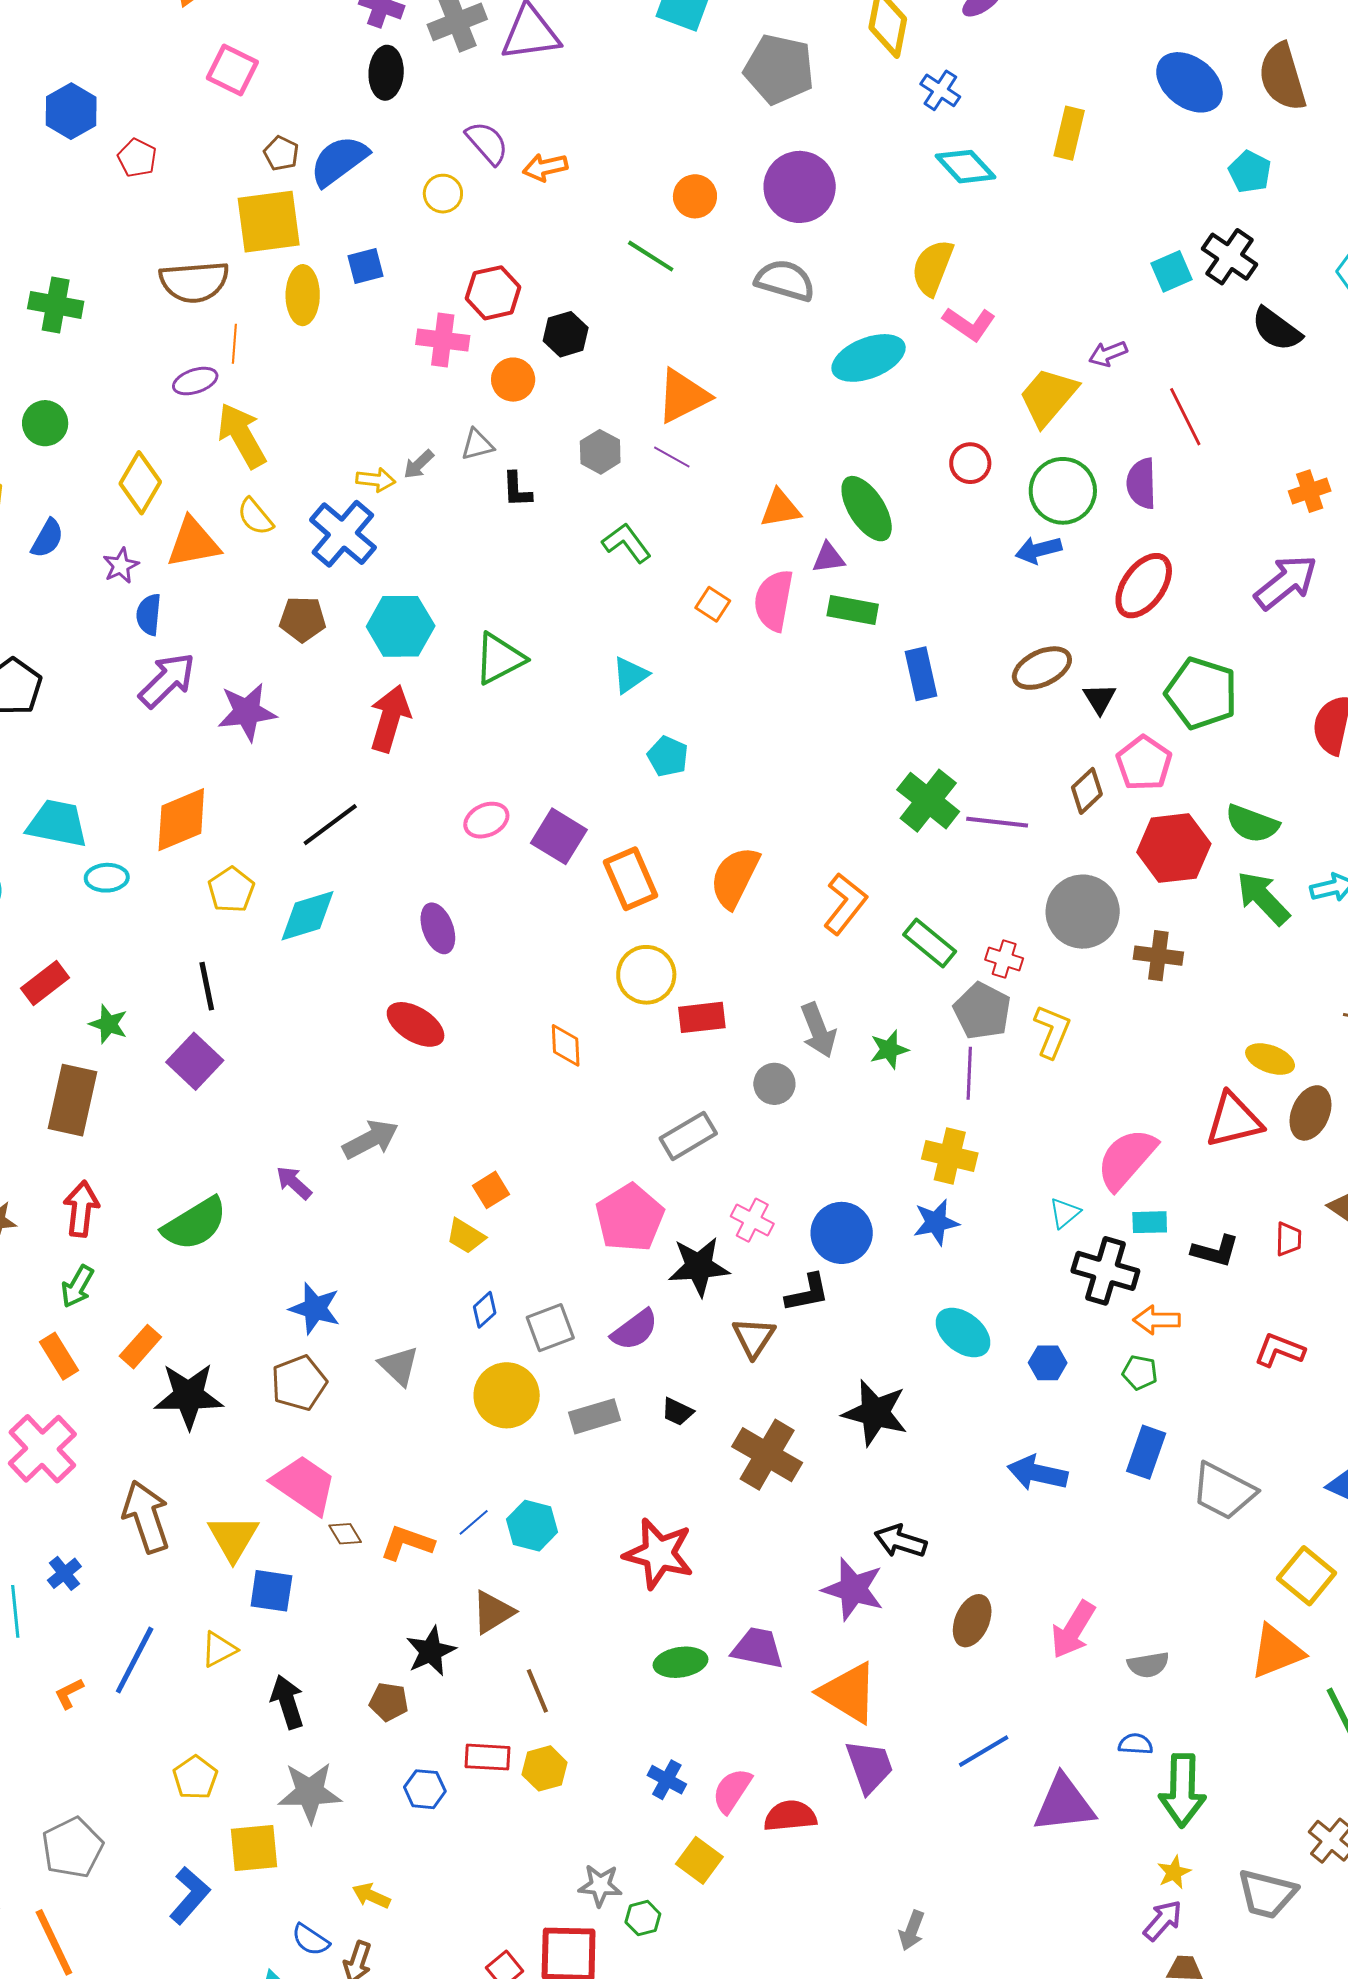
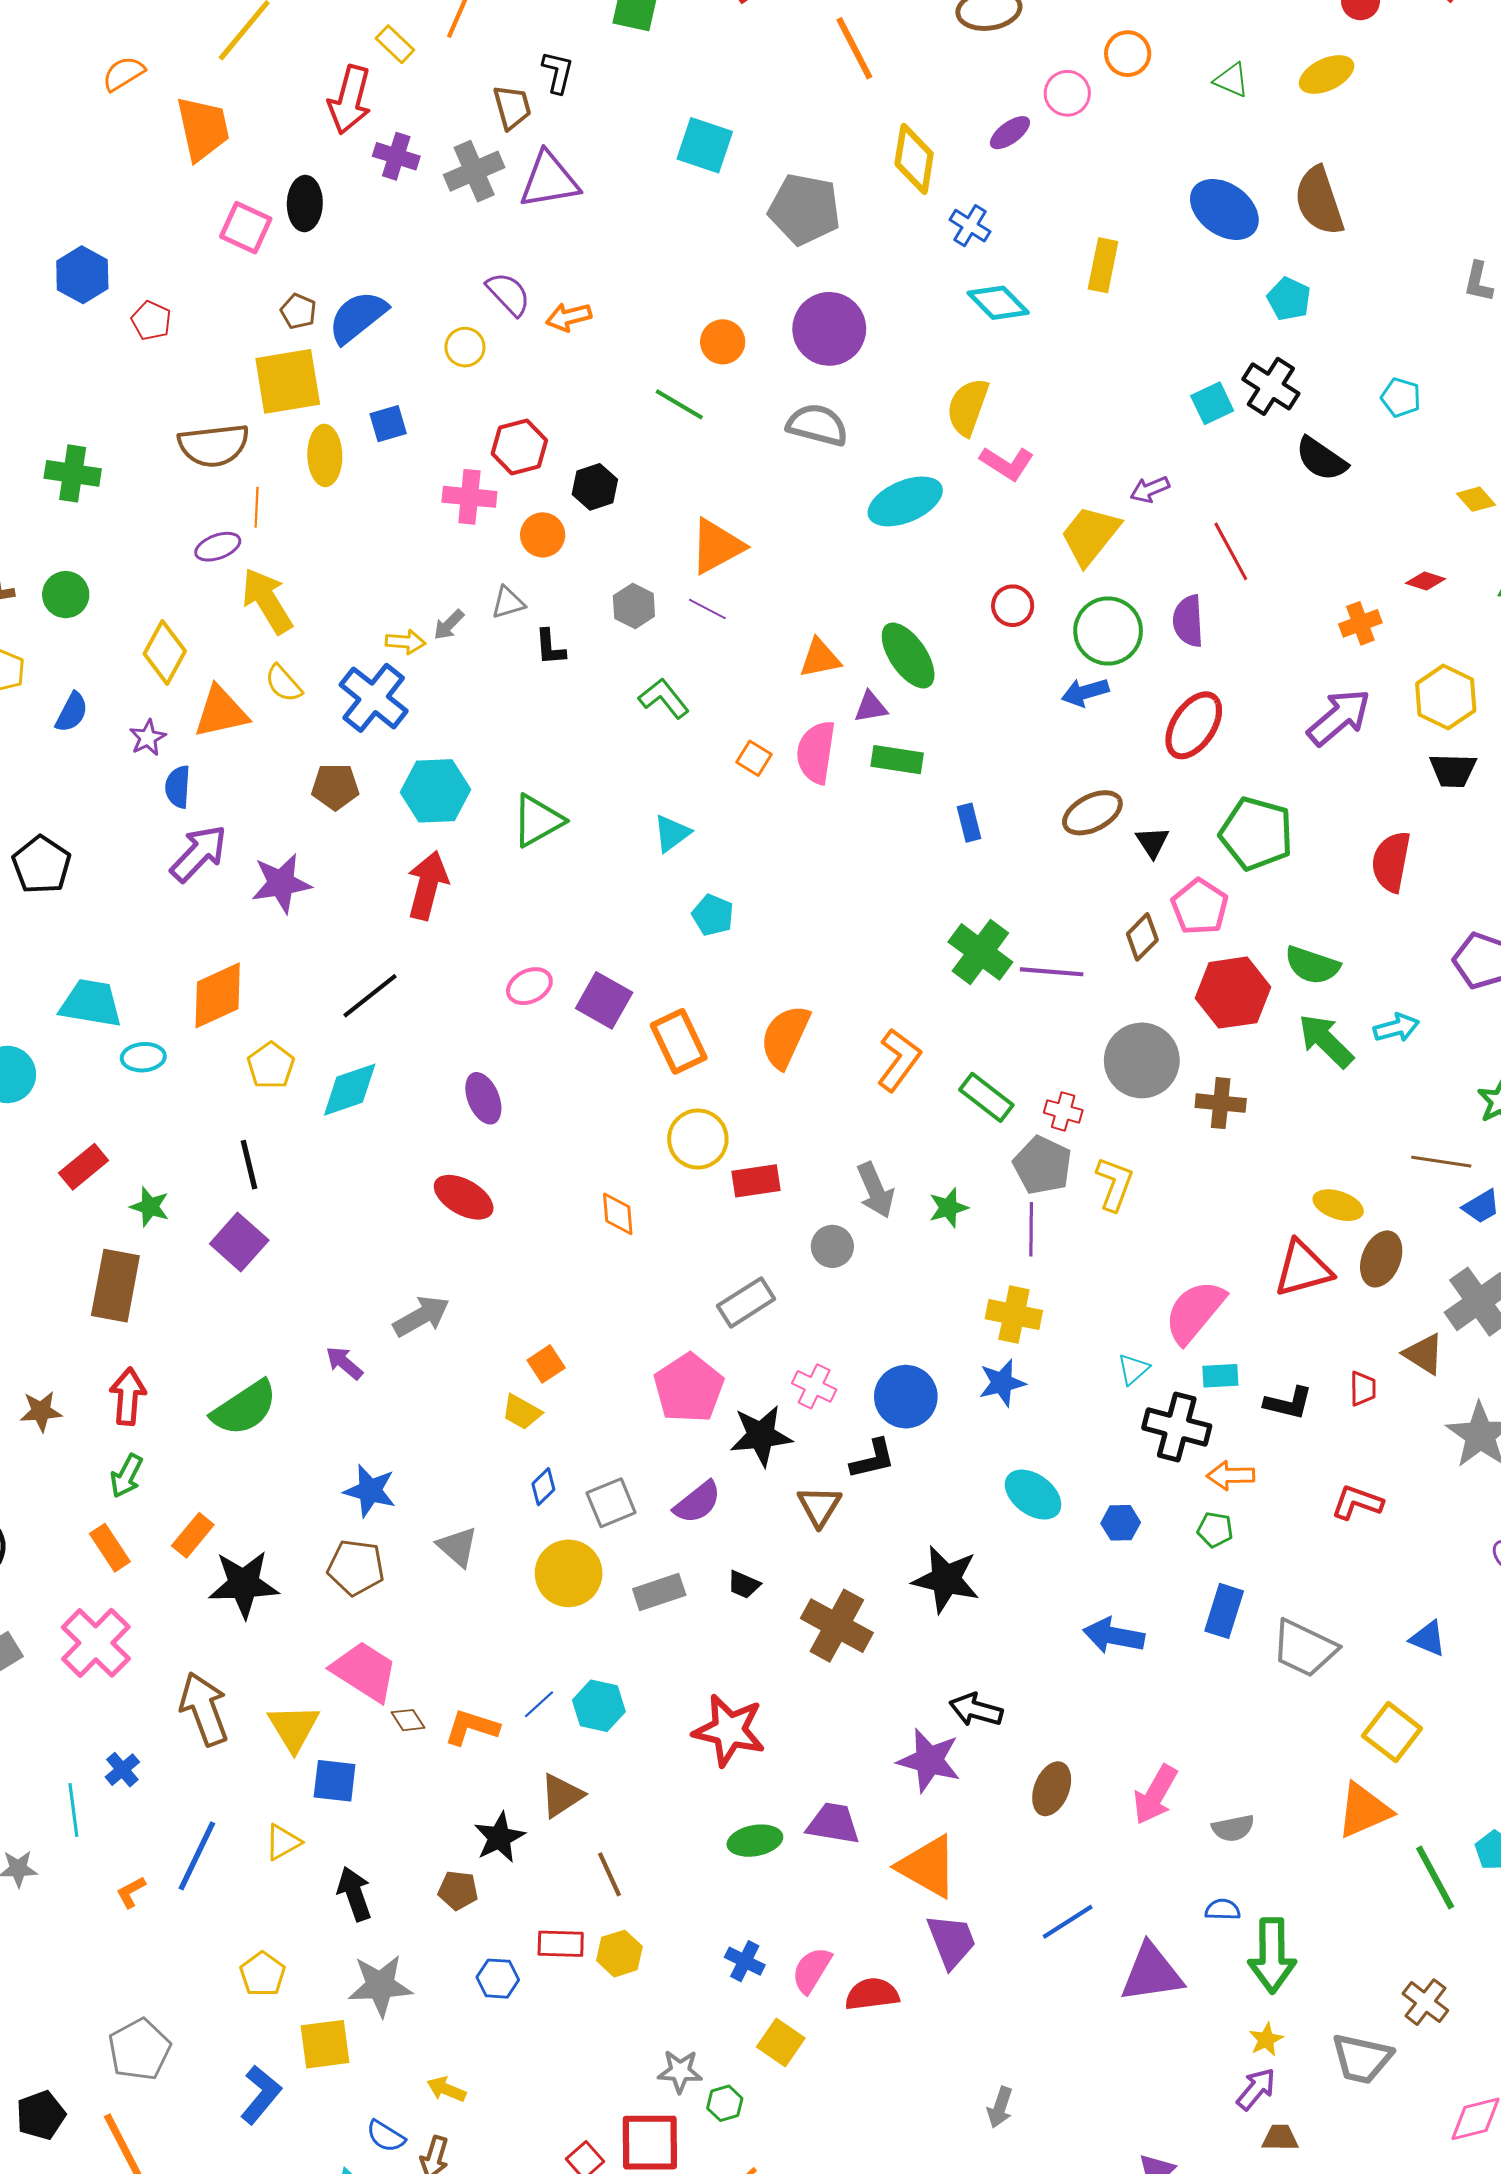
black ellipse: (386, 73) -> (305, 204), moved
blue rectangle: (921, 674) -> (969, 823), size x0.7
brown pentagon: (299, 1383) -> (356, 1567), turned 30

